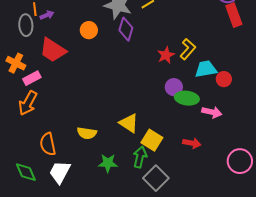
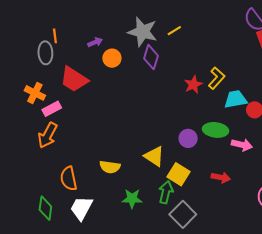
purple arrow: (47, 15) -> (95, 42), moved
purple circle: (174, 87) -> (188, 138), moved
green diamond: (26, 172) -> (45, 208), turned 30

